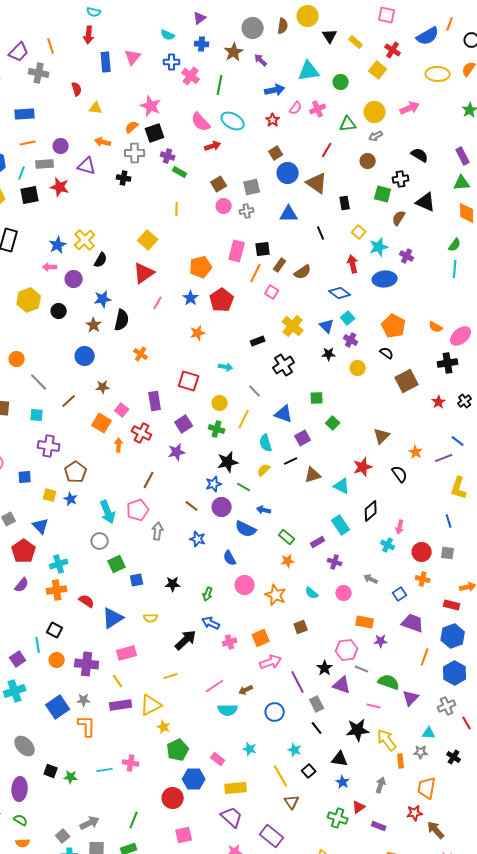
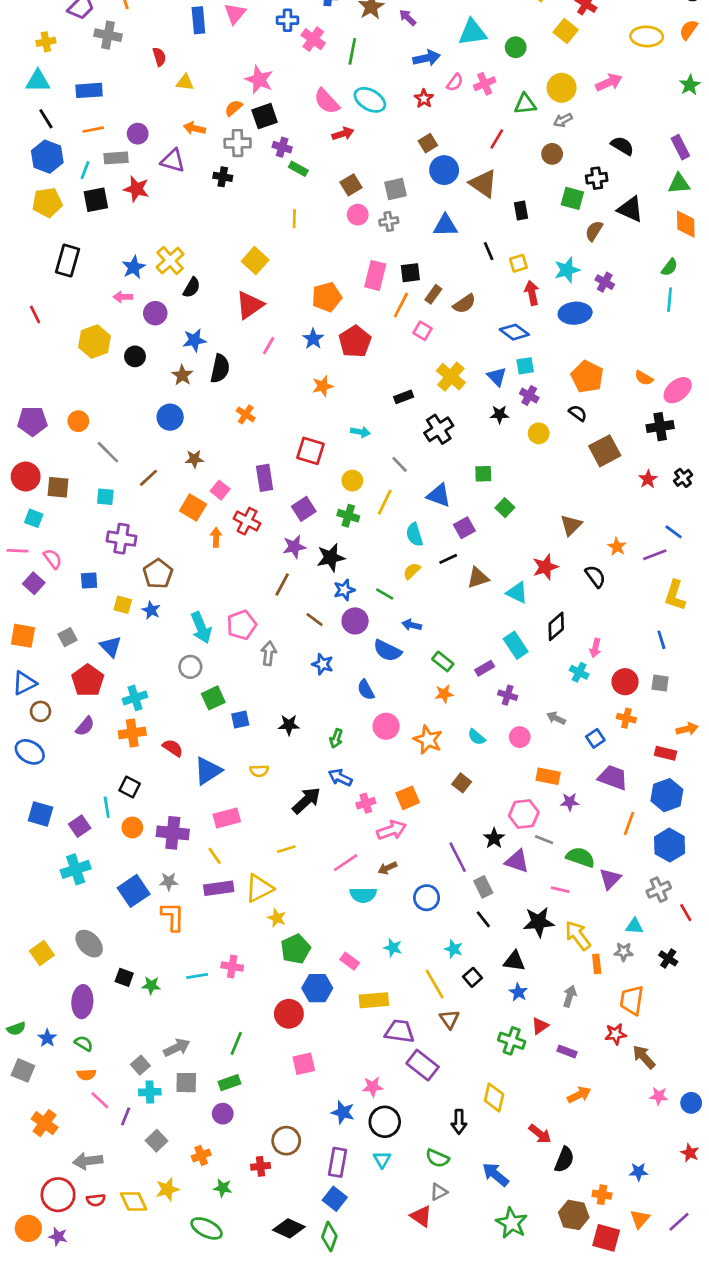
yellow square: (359, 232) -> (518, 263), moved, turned 32
cyan square: (348, 318) -> (525, 366), turned 32
black star: (228, 462) -> (331, 558), moved
brown line: (149, 480) -> (282, 585), moved
brown square: (301, 627) -> (462, 783), turned -32
pink arrow: (271, 662) -> (391, 830), moved
purple trapezoid: (232, 817) -> (400, 1031), moved, turned -35

